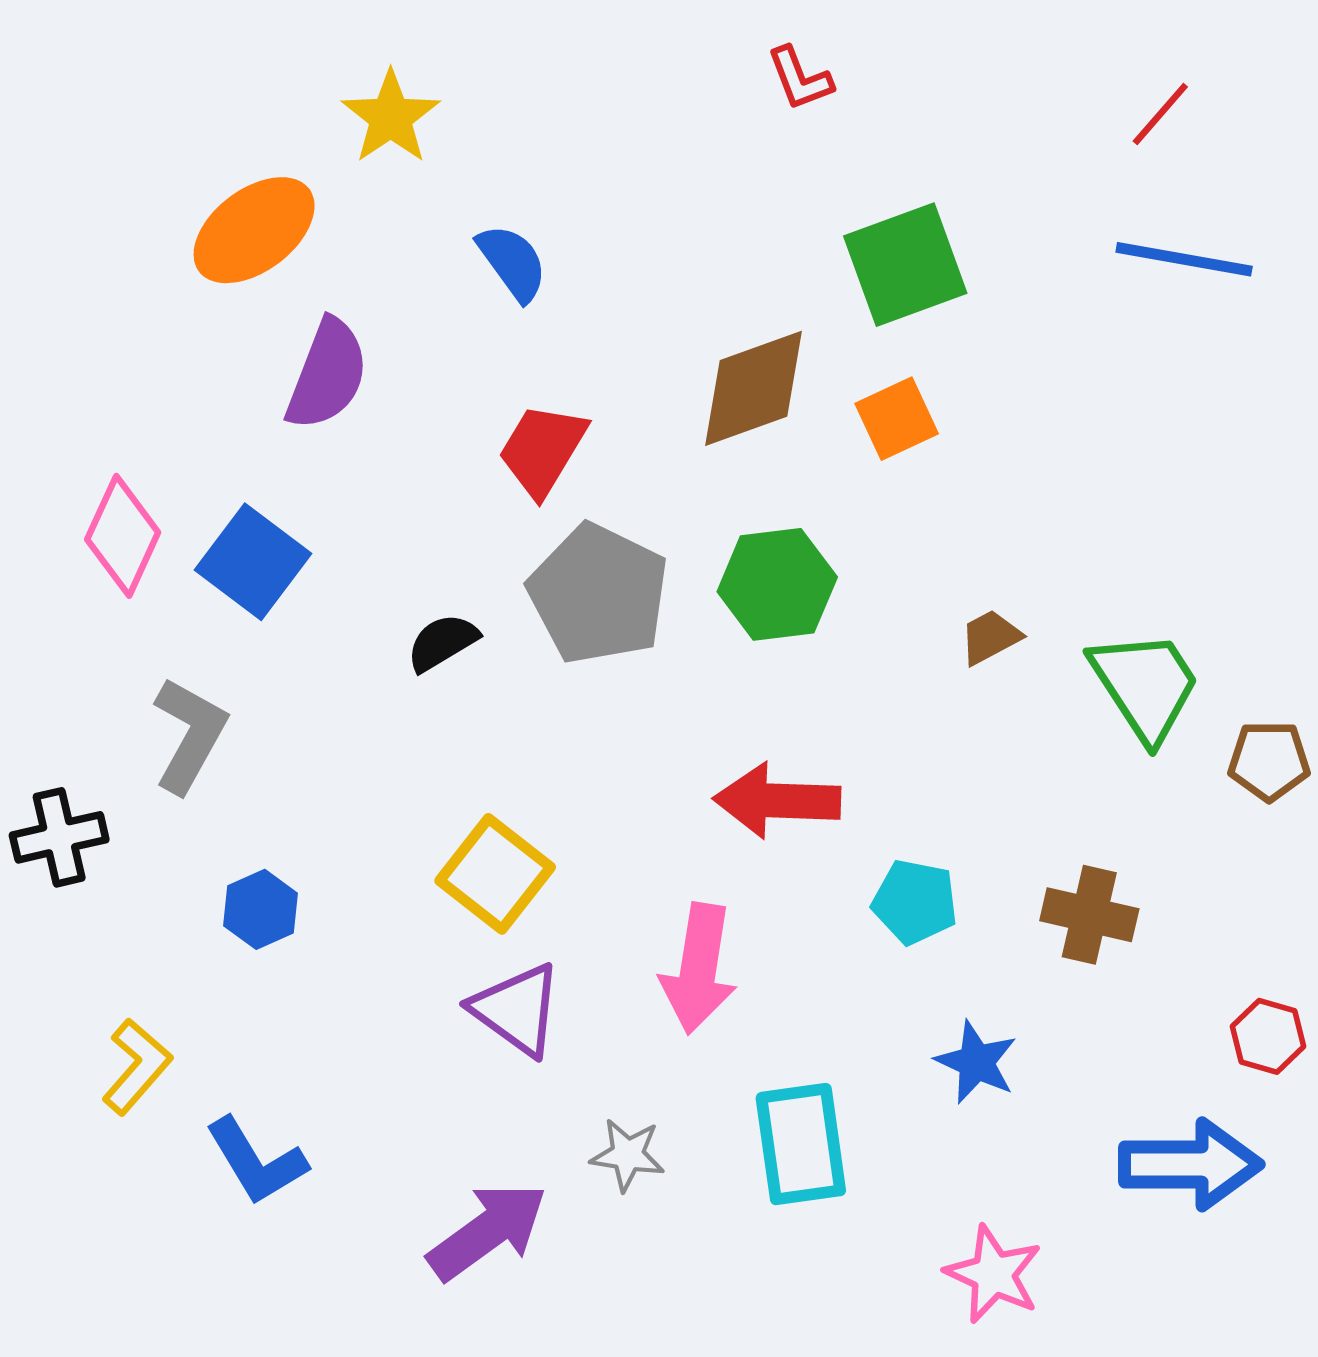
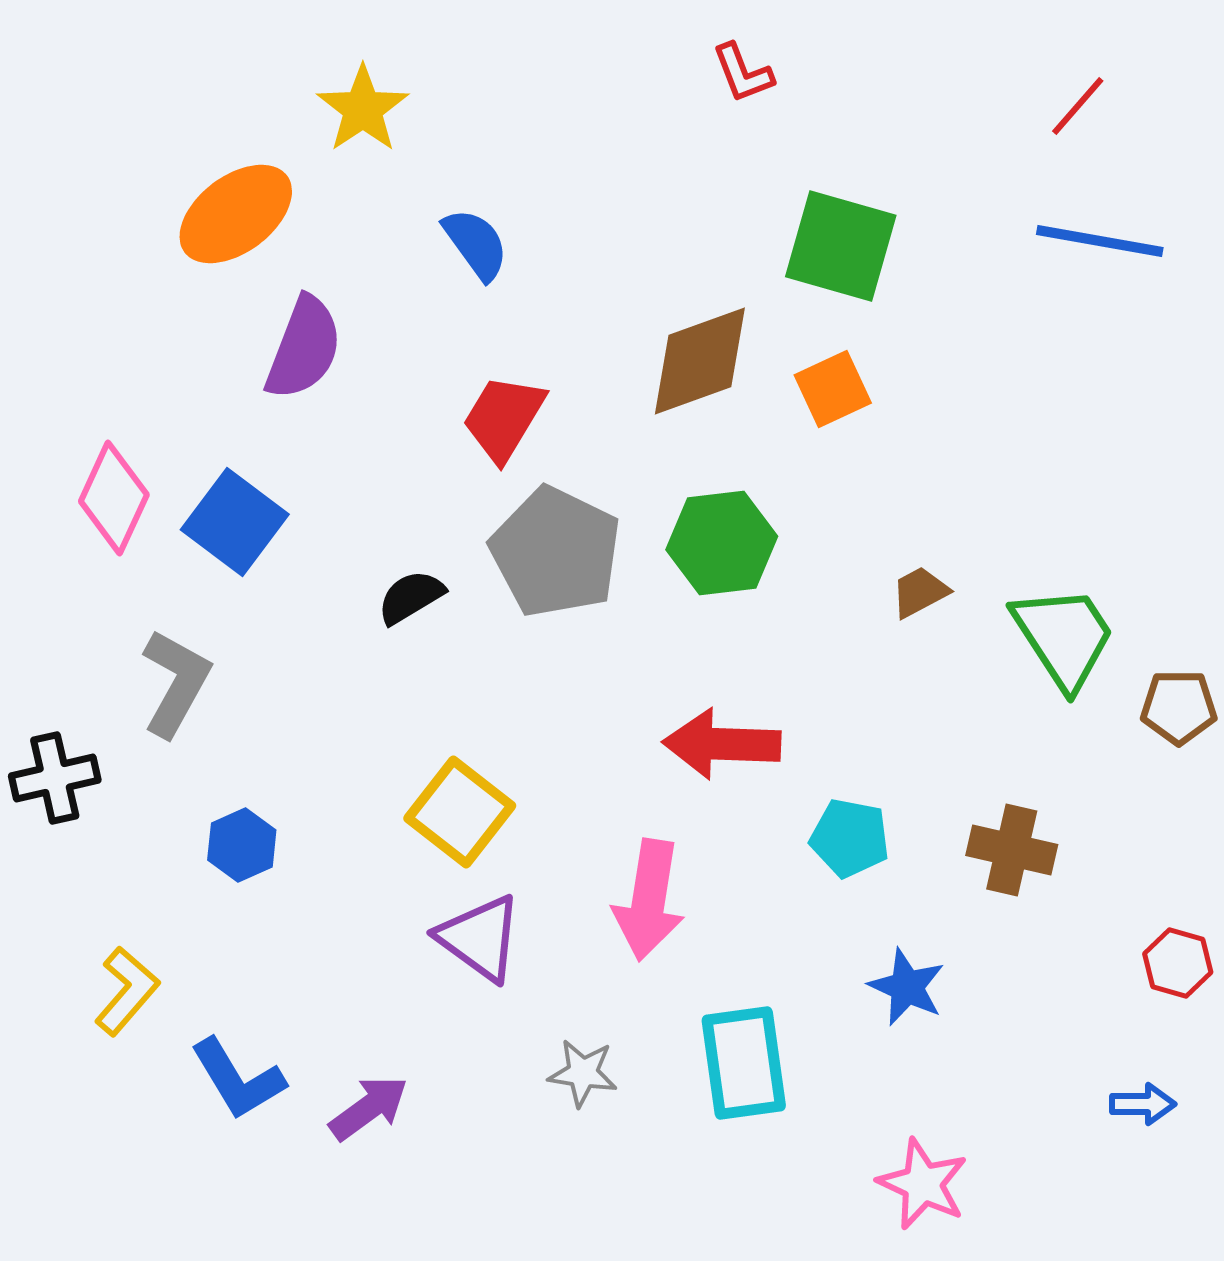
green square: (905, 265) -> (841, 246), turned 36
blue arrow: (1190, 1164) -> (1143, 1104), moved, size x0.5
purple arrow: (488, 1231) -> (369, 1108), moved, size x0.7

